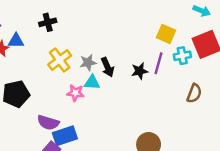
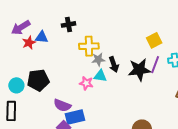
yellow square: (166, 34) -> (154, 40), moved, turned 35
yellow cross: (60, 60) -> (89, 46), moved, turned 30
black star: (140, 71) -> (139, 70), size x1.6

